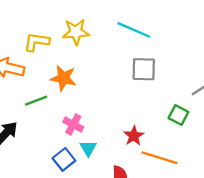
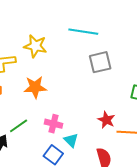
yellow star: (76, 32) -> (35, 46), turned 30
green line: (36, 101) -> (19, 126), moved

